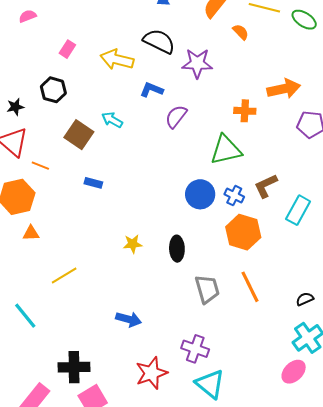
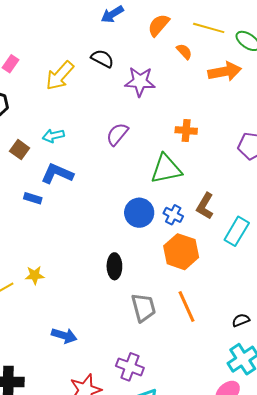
black semicircle: (159, 41) -> (102, 59), size x0.7
yellow arrow: (117, 59) -> (60, 76), turned -64
orange arrow: (284, 89) -> (225, 72), moved
blue L-shape: (152, 90) -> (57, 174), moved, size x1.4
cyan arrow: (112, 120) -> (53, 136), turned -45
brown square: (79, 135) -> (20, 150), size x0.7
brown L-shape: (266, 186) -> (205, 206), turned -36
yellow star: (133, 244) -> (35, 275), moved

